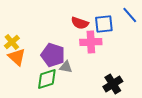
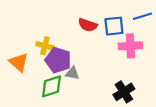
blue line: (130, 15) -> (142, 16), turned -66
yellow cross: (12, 42) -> (45, 46), moved, turned -35
pink cross: (91, 42) -> (130, 46), moved

